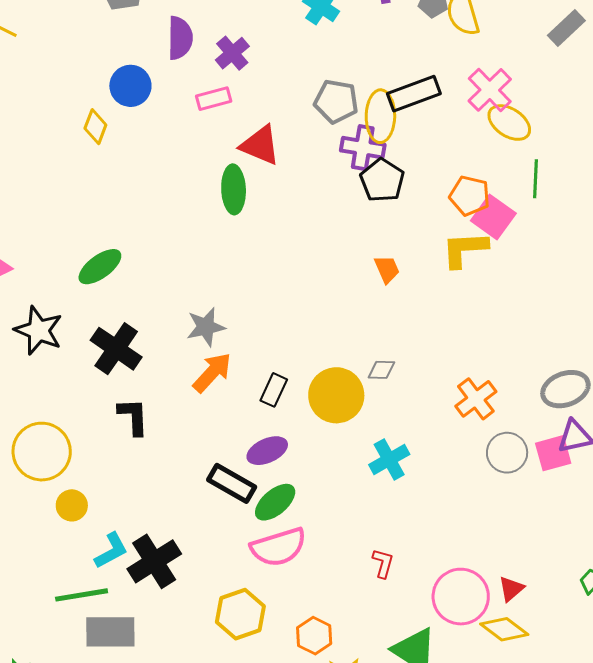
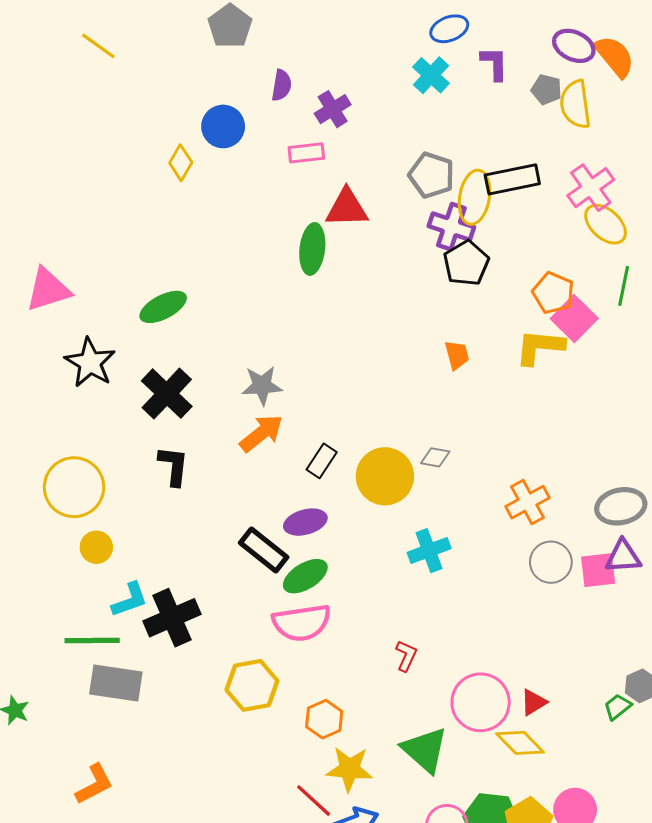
purple semicircle: (180, 38) -> (281, 85), size x0.7
red triangle: (260, 145) -> (347, 208), turned -33

